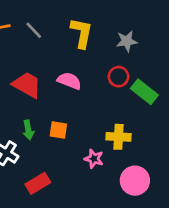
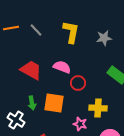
red circle: (118, 77) -> (78, 83), moved
orange square: (58, 130) -> (54, 103), size x1.5

